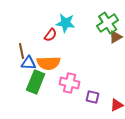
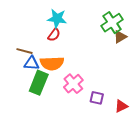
cyan star: (66, 23) -> (57, 19), moved
brown line: (22, 51) -> (24, 51), turned -63
pink cross: (70, 83) -> (73, 84), turned 36

